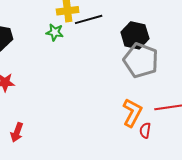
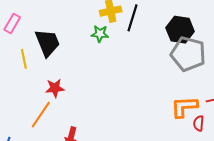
black line: (89, 19) -> (132, 18), turned -52
orange L-shape: (132, 113) -> (184, 107), turned -116

